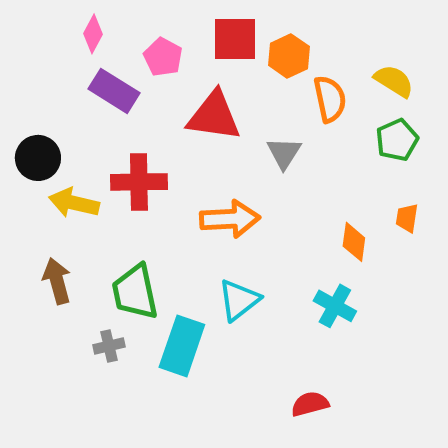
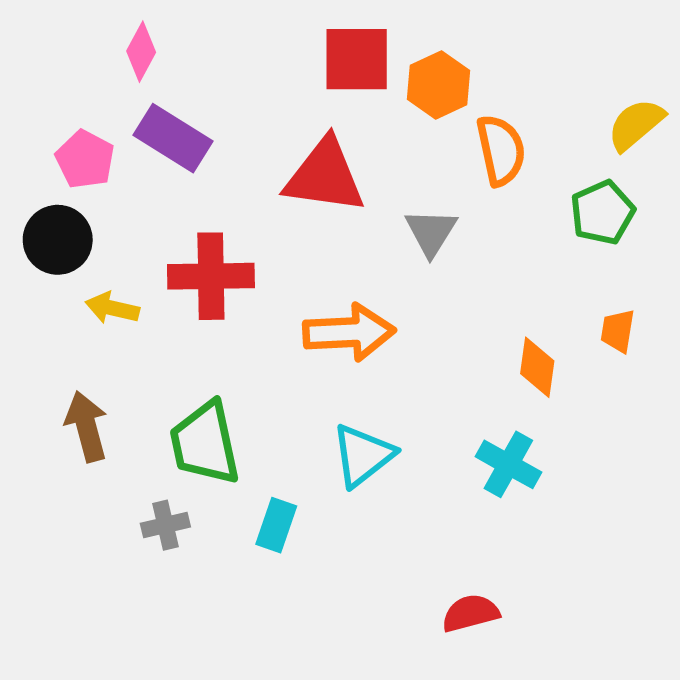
pink pentagon: (163, 57) -> (85, 159), moved
yellow semicircle: (394, 81) -> (636, 124), moved, turned -72
yellow arrow: (74, 203) -> (112, 308), size x0.7
cyan rectangle: (182, 346) -> (276, 525), size x0.6

